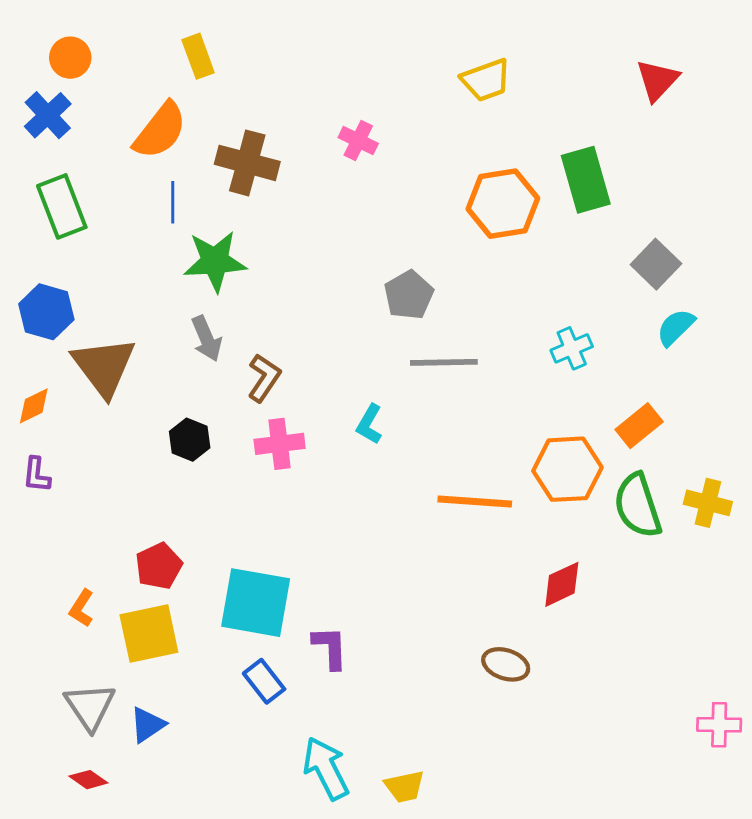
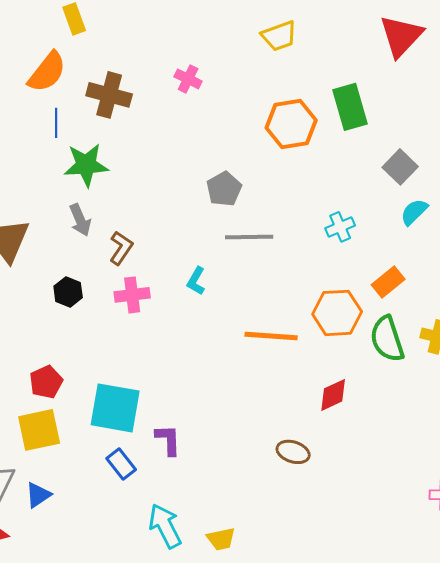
red triangle: (657, 80) -> (401, 36), size x1.4

